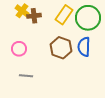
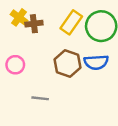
blue semicircle: (84, 47) -> (96, 62), turned -96
gray line: (26, 76) -> (40, 98), moved

